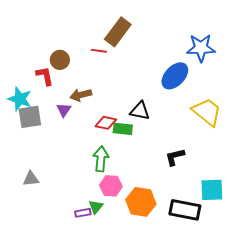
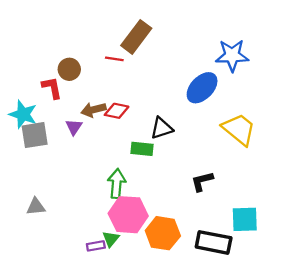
black triangle: (140, 111) -> (162, 128), turned -30
red diamond: (106, 123) -> (117, 111), moved
pink hexagon: (111, 186) -> (128, 215), size x1.5

